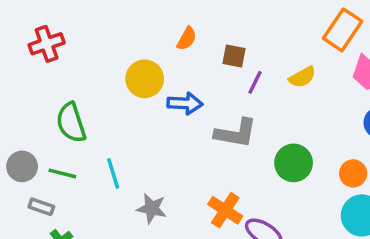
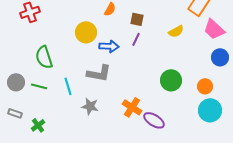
purple line: (255, 82) -> (136, 39), moved
gray L-shape: (236, 133) -> (99, 73), moved
gray rectangle: (41, 207) -> (15, 113), moved

